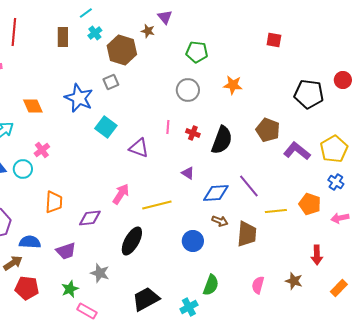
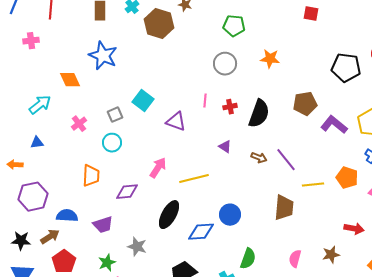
gray square: (111, 82) -> (115, 115), moved
blue star: (79, 98) -> (103, 56), moved
brown pentagon: (268, 130) -> (305, 104), turned -30
red cross: (193, 133) -> (230, 107), turned -32
cyan circle: (23, 169) -> (112, 143), moved
blue diamond: (216, 193) -> (201, 232), moved
brown arrow: (220, 221) -> (259, 158), moved
red arrow: (317, 255) -> (354, 229), turned -78
brown star: (294, 281) -> (331, 255), turned -30
red pentagon: (27, 288) -> (64, 262), turned 30

